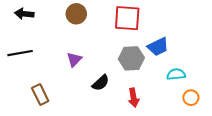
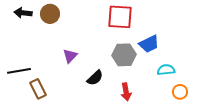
brown circle: (76, 14) -> (50, 14), moved
black line: (20, 53) -> (19, 71), moved

